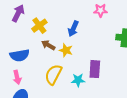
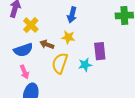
yellow cross: (39, 26) -> (31, 25), moved
brown arrow: (48, 45) -> (47, 44), moved

